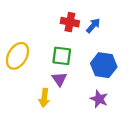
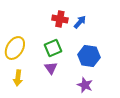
green square: (62, 56) -> (53, 48), turned -30
yellow arrow: (44, 98) -> (18, 78), moved

